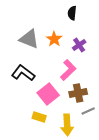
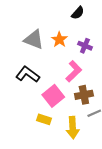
black semicircle: (72, 13) -> (78, 13), turned -144
purple cross: (79, 45) -> (85, 46), turned -32

